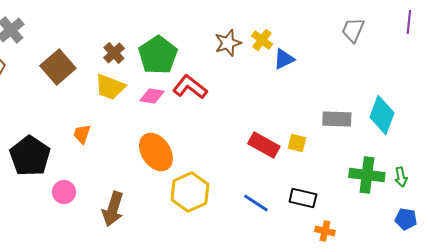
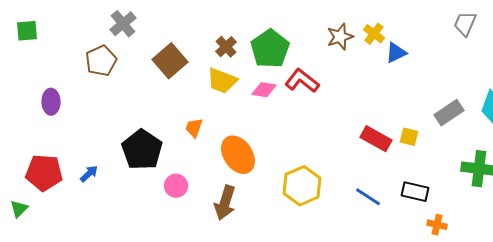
gray rectangle: (337, 119) -> (449, 113), turned -36
orange ellipse: (156, 152) -> (238, 155), moved

